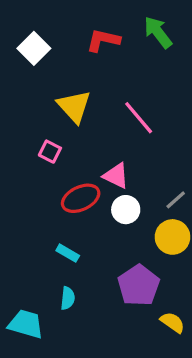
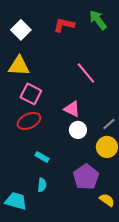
yellow triangle: (74, 106) -> (19, 66), moved, turned -45
pink square: (50, 152) -> (31, 94), size x1.5
red ellipse: (81, 198) -> (29, 121), moved

